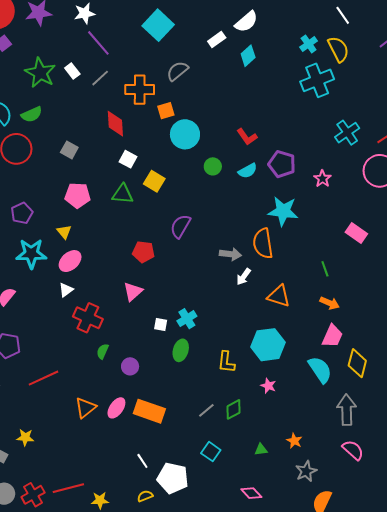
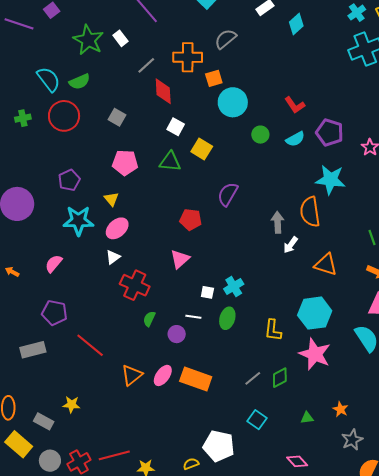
gray line: (100, 78) -> (146, 65), moved
gray arrow: (230, 254) -> (278, 222), turned -100
red line: (44, 378) -> (90, 345), turned 64
pink star: (268, 386) -> (315, 354), size x2.0
white line: (142, 461) -> (193, 317), moved, turned -49

